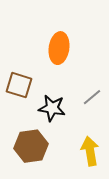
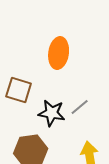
gray line: (92, 97) -> (80, 107), moved

